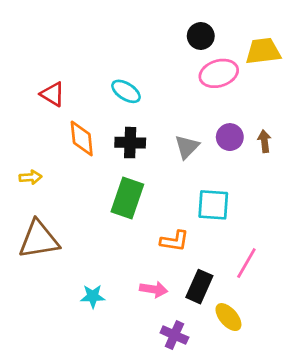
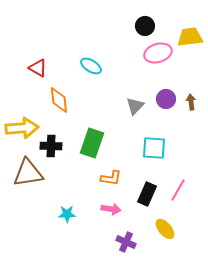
black cross: (130, 143) -> (51, 146), moved
yellow arrow: (30, 177) -> (22, 128), size x2.0
orange L-shape: (174, 241) -> (111, 178), moved
black rectangle: (199, 287) -> (147, 194), moved

